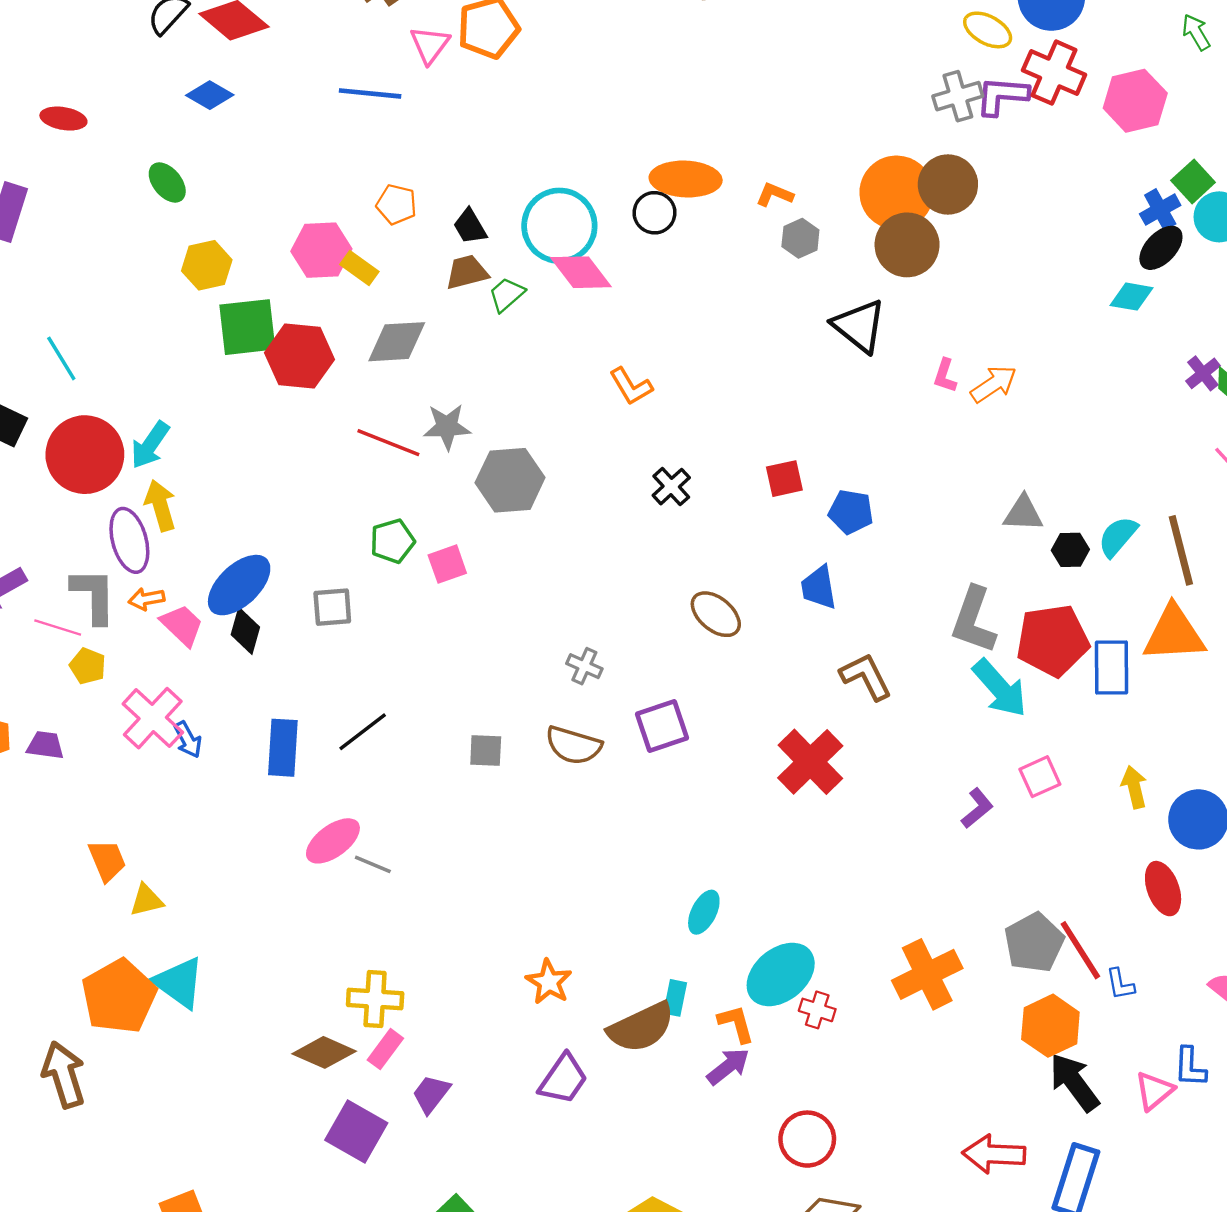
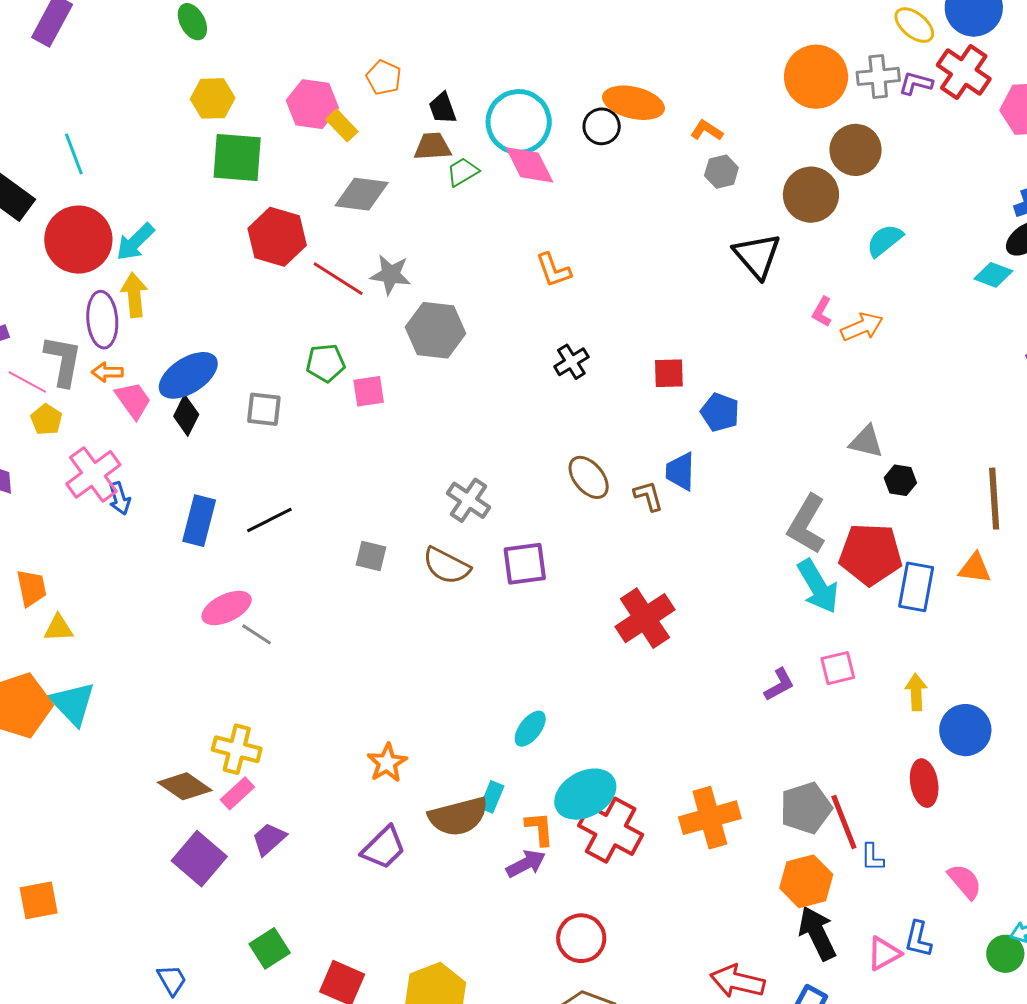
purple L-shape: (1002, 96) -> (916, 83), size x0.7
orange circle: (897, 193) -> (816, 77), moved
red hexagon: (299, 356) -> (277, 237), moved
cyan semicircle: (1118, 537) -> (885, 240), moved
orange triangle: (1174, 634) -> (975, 568), size x0.6
gray cross: (584, 666) -> (469, 500), size x1.4
brown L-shape: (866, 676) -> (648, 496), moved, size x0.7
red cross: (817, 1010) -> (611, 830), size x2.0

